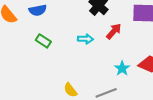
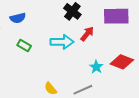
cyan arrow: (85, 39) -> (62, 42), size x1.6

